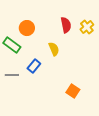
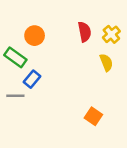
yellow semicircle: (54, 49) -> (106, 62), moved
blue rectangle: (34, 66) -> (32, 79), moved

